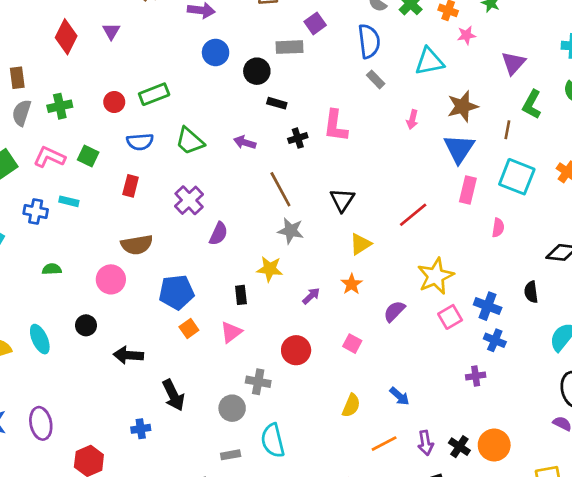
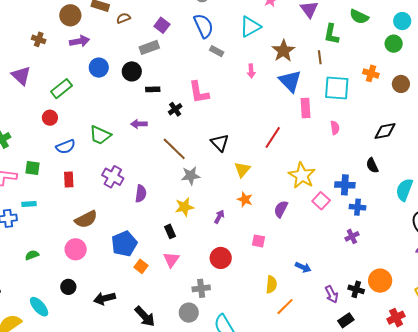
purple triangle: (111, 31) -> (21, 76), size x1.5
green rectangle: (154, 94) -> (62, 89), moved
red circle: (114, 102) -> (50, 118), moved
orange line: (384, 444) -> (285, 307), moved

